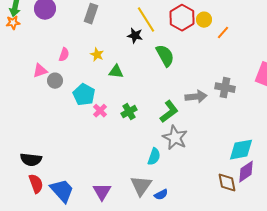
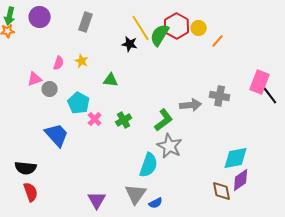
yellow star: (97, 55) -> (82, 61), moved
green semicircle: (165, 56) -> (160, 35), moved, turned -120
cyan semicircle: (154, 157) -> (149, 165), size x1.4
blue trapezoid: (62, 191) -> (57, 135), moved

